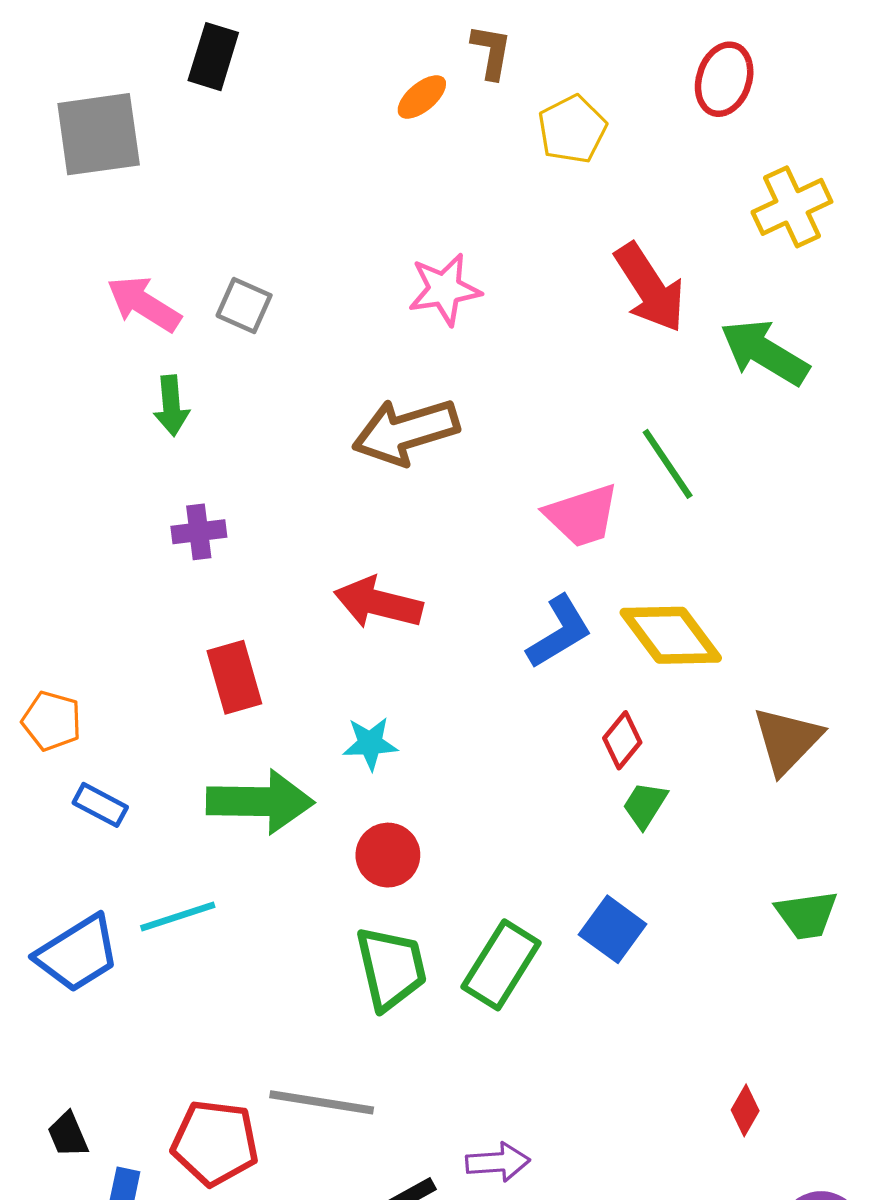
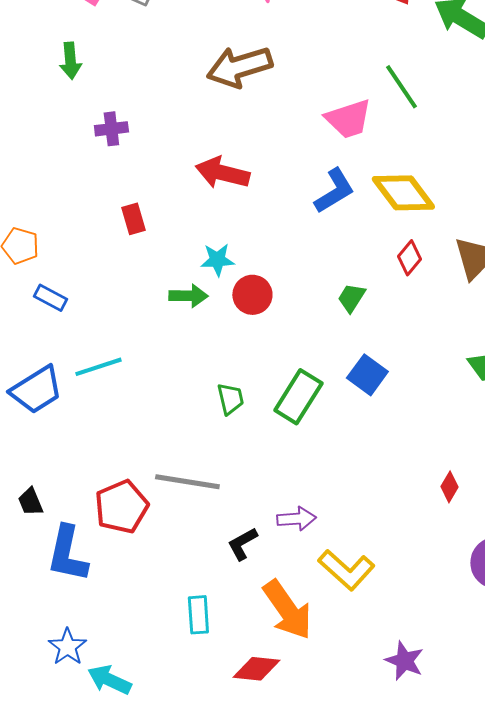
green arrow: (171, 406) -> (70, 61), moved
red rectangle: (234, 677) -> (133, 219), size x0.7
red diamond: (622, 740) -> (409, 258), moved
green arrow: (260, 802) -> (188, 296), moved, size x0.6
green trapezoid: (645, 805) -> (351, 298), moved
red circle: (388, 855) -> (252, 295), moved
green trapezoid: (391, 968) -> (230, 399), size x0.6
red pentagon: (215, 1143) -> (121, 507), turned -30

